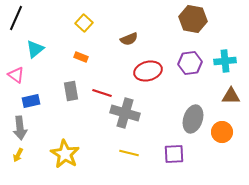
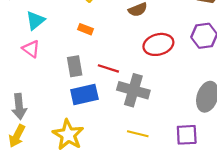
pink triangle: (16, 75) -> (31, 49), moved
blue rectangle: (31, 101) -> (84, 95), moved, size x1.4
yellow arrow: (18, 155) -> (17, 136), size x1.5

